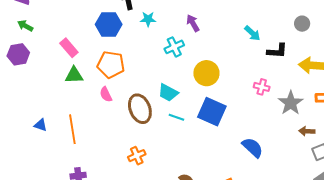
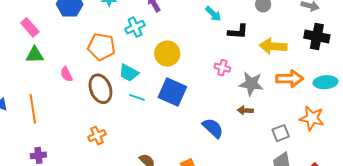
orange pentagon: (111, 65) -> (102, 47), moved
gray star: (291, 103) -> (251, 84), turned -30
brown arrow: (307, 131) -> (245, 110), moved

